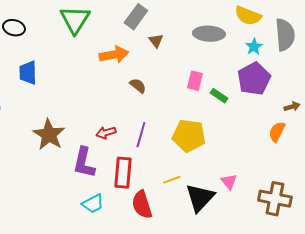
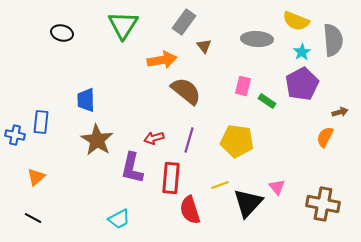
blue trapezoid: (28, 73) -> (86, 100), moved
brown semicircle: (138, 86) -> (186, 91), size x1.8
cyan trapezoid: (93, 204) -> (119, 219), moved

